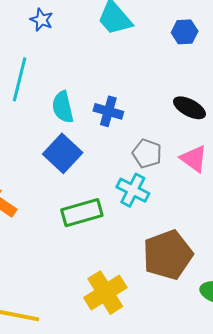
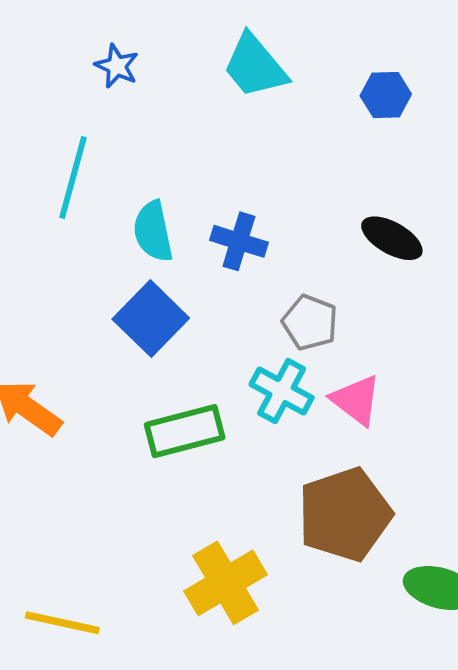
pink triangle: (194, 159) -> (356, 400), moved

